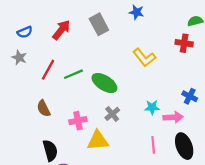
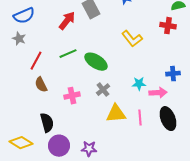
red arrow: (61, 30) -> (67, 21), moved
blue semicircle: (25, 32) -> (24, 16), size x1.5
red line: (48, 70) -> (36, 61), moved
blue cross: (190, 96) -> (173, 74), turned -32
yellow triangle: (98, 141) -> (116, 114), moved

